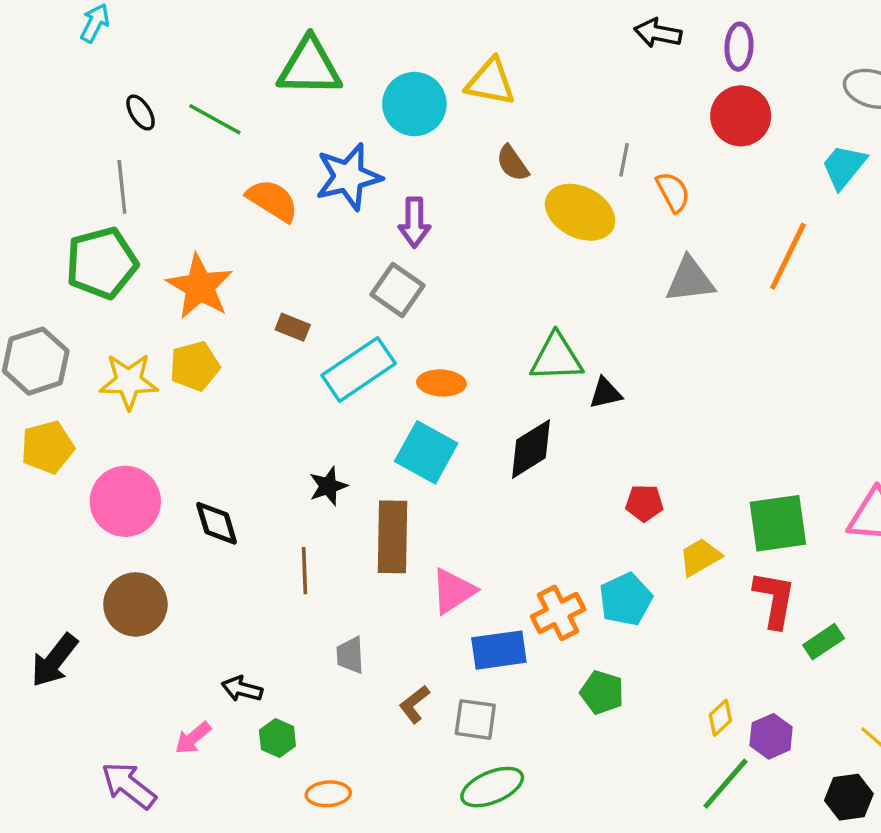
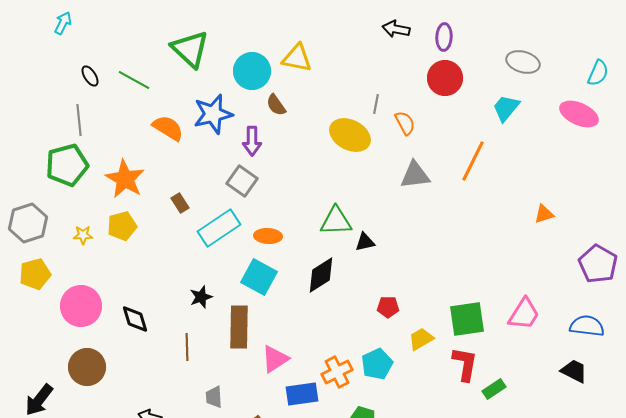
green triangle: (310, 67) -> (190, 49), turned 42
brown semicircle: (512, 163) -> (276, 105), moved
brown rectangle: (293, 327) -> (180, 203), turned 36
yellow star: (129, 381) -> (83, 235), size x0.6

